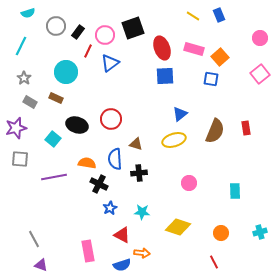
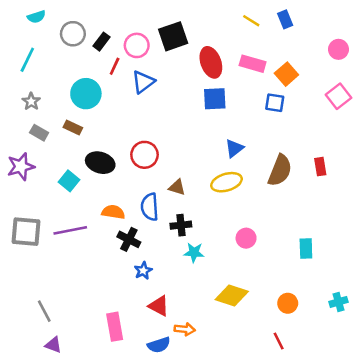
gray square: (20, 159) -> (26, 232), moved, size x1.4
cyan star: (142, 212) -> (194, 252), moved

